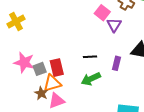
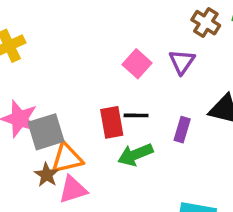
pink square: (102, 13) -> (137, 64), moved
red rectangle: (57, 68) -> (112, 122), moved
gray square: (40, 69) -> (46, 132), size x1.5

